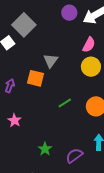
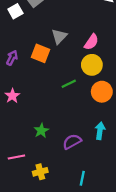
pink semicircle: (89, 45) -> (91, 42), moved
yellow circle: (91, 67) -> (92, 65), moved

